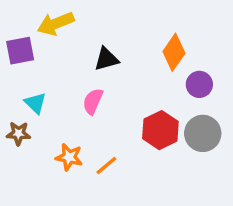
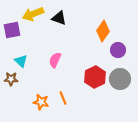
black triangle: (106, 59) -> (59, 18), moved, turned 35
orange star: (69, 157) -> (41, 102), moved
orange line: (106, 166) -> (63, 98), turned -72

